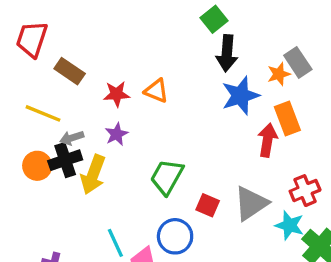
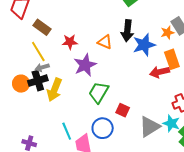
black arrow: (227, 53) -> (127, 31), moved
orange triangle: (156, 91) -> (105, 42), moved
yellow line: (43, 113) -> (38, 52), moved, turned 35
purple star: (117, 134) -> (85, 65), moved, size x1.6
red arrow: (267, 140) -> (160, 72), turned -114
gray triangle: (251, 203) -> (150, 127), moved

